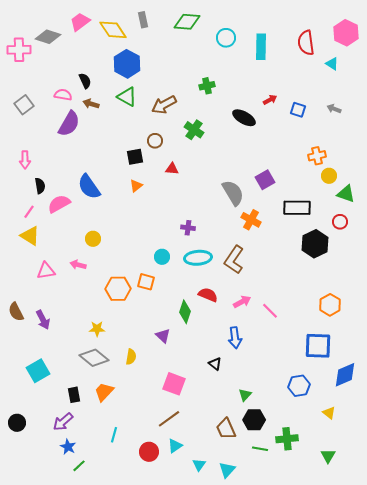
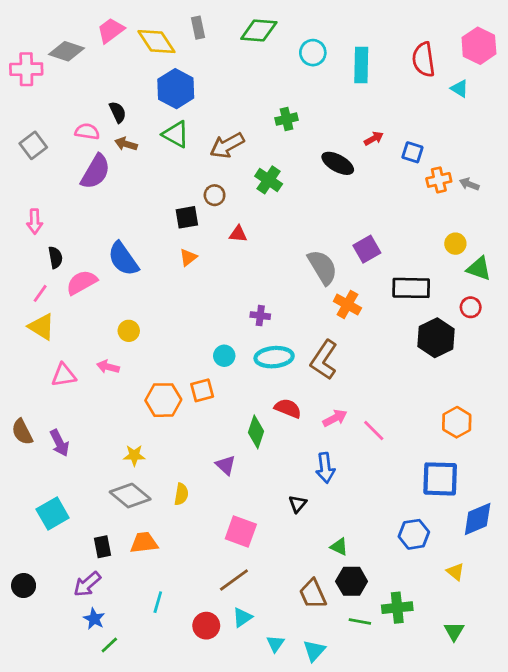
gray arrow: (334, 109) -> (469, 184), moved
orange cross: (317, 156) -> (439, 180), moved
orange square: (146, 282) -> (202, 390), turned -30
black triangle: (215, 364) -> (298, 504), turned 32
orange trapezoid: (104, 392) -> (144, 543), turned 40
green triangle: (245, 395) -> (339, 547), turned -48

